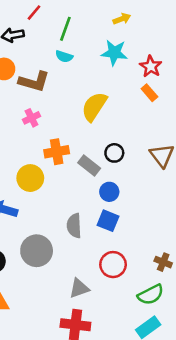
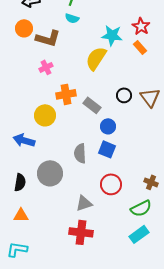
cyan star: (114, 53) -> (112, 35), moved
black circle: (114, 153) -> (124, 95), moved

